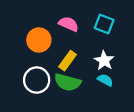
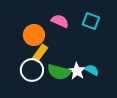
yellow rectangle: (67, 61) -> (40, 53), moved
white star: (104, 61) -> (77, 71), moved

